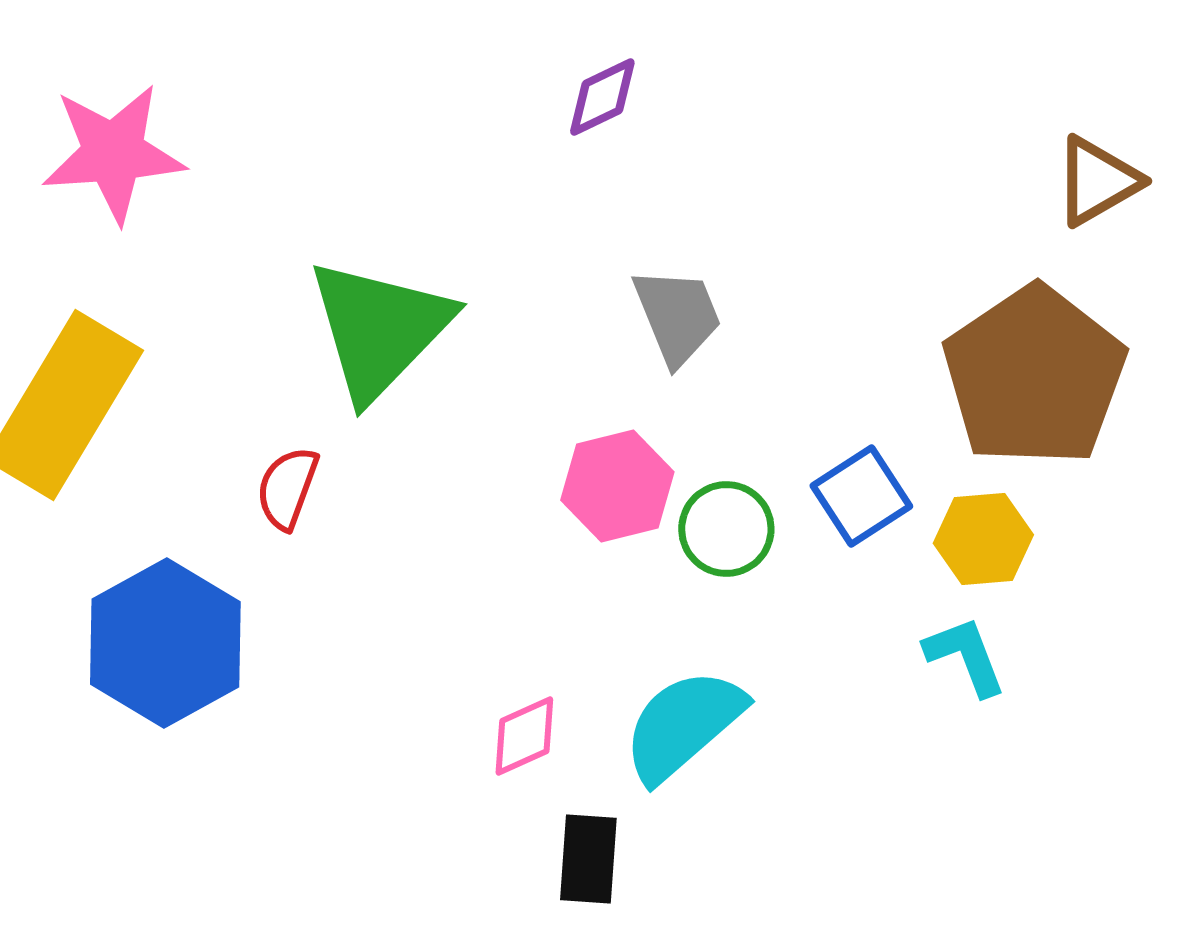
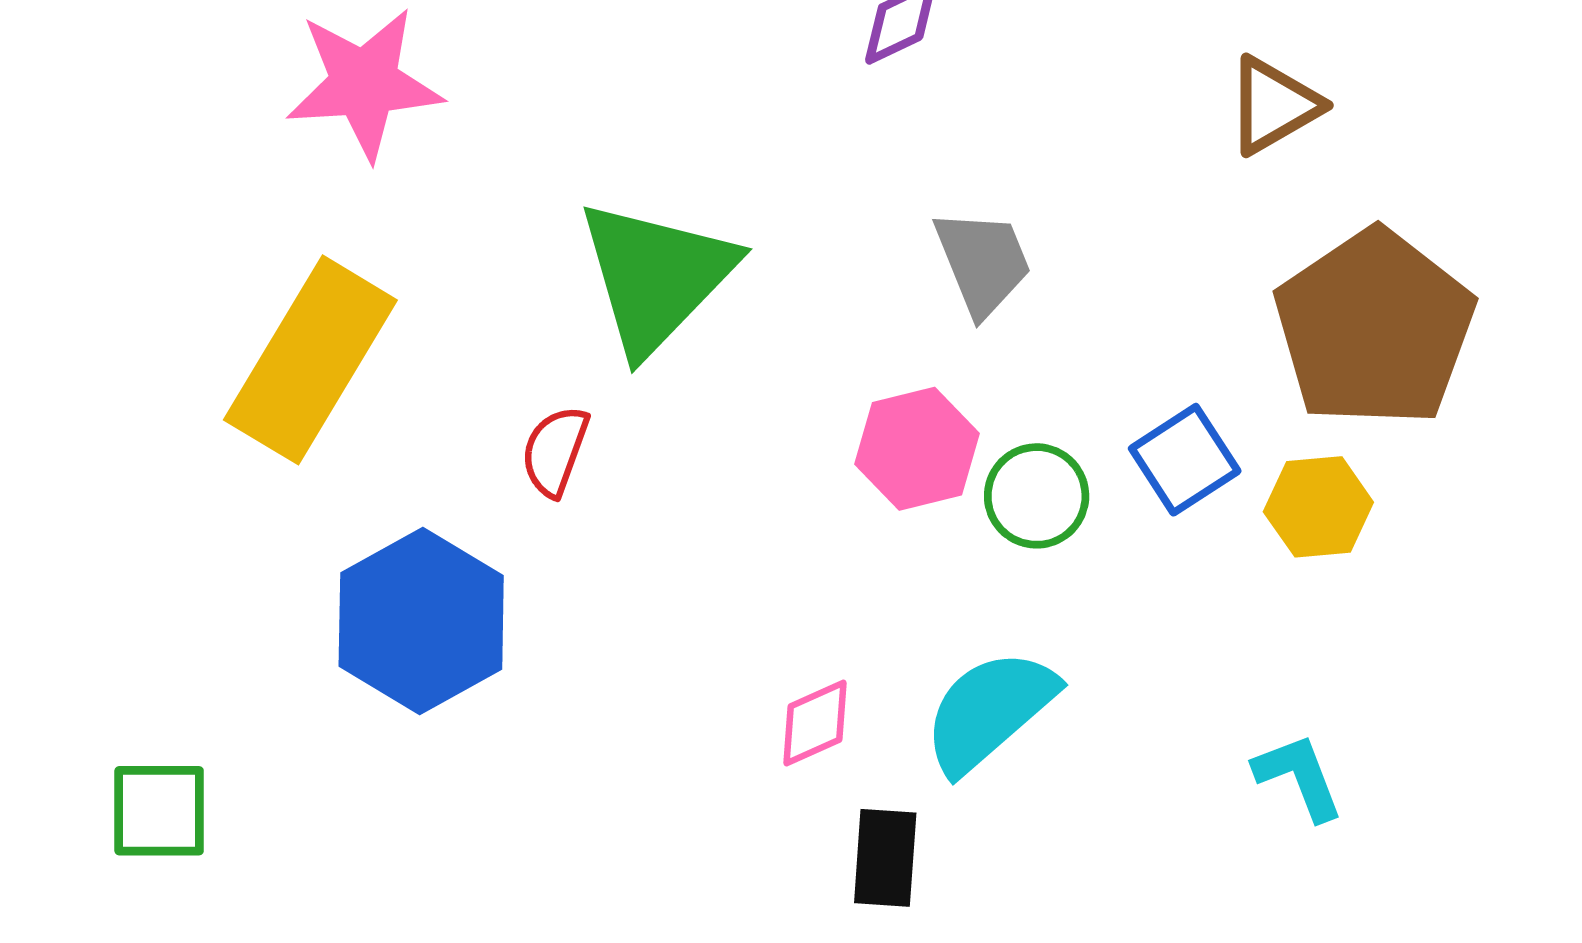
brown triangle: (1097, 181) -> (1274, 105), moved
cyan L-shape: (965, 656) -> (1299, 777), moved

